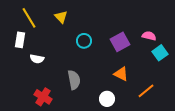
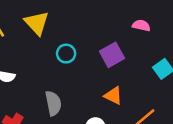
yellow triangle: (61, 17) -> (37, 23), size x1.5
pink semicircle: (149, 36) -> (141, 25), moved

